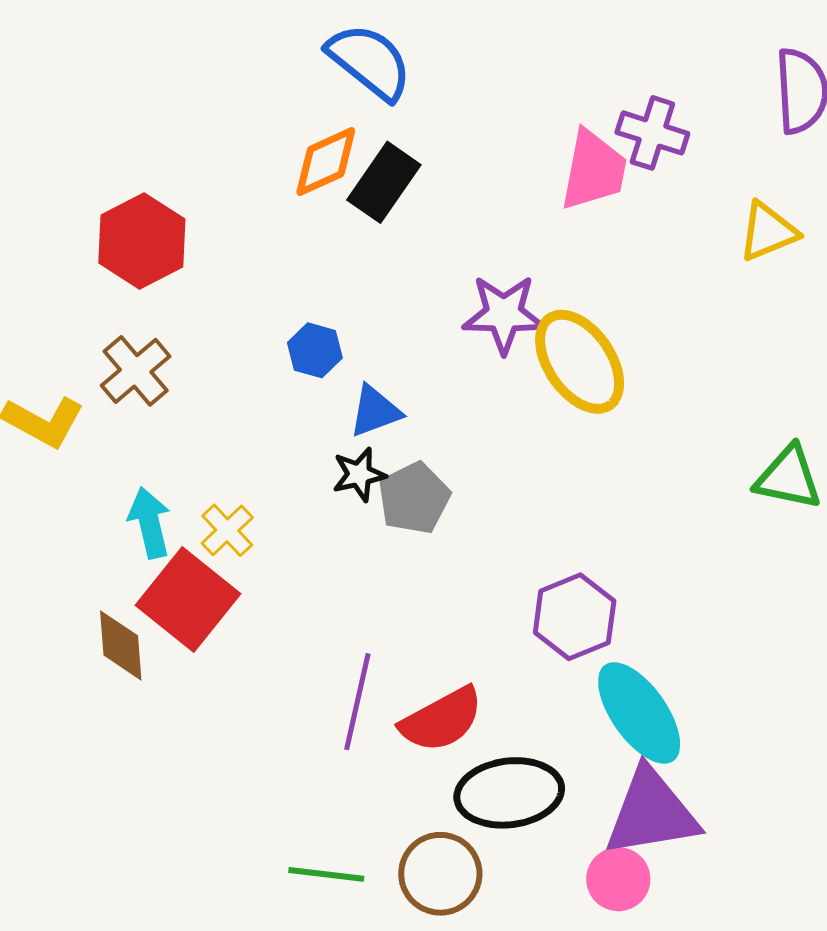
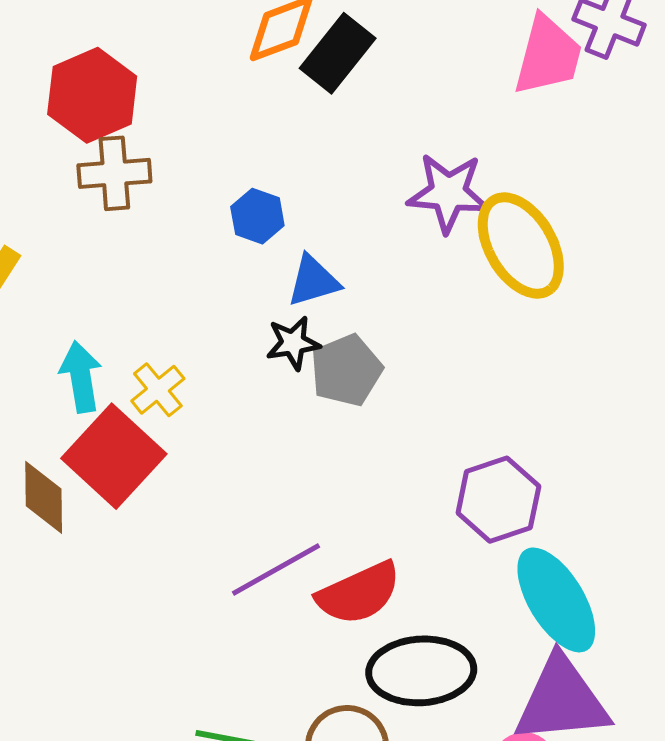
brown cross: (136, 371) -> (114, 173), moved, turned 32
purple line: (357, 702) -> (276, 570), turned 44

